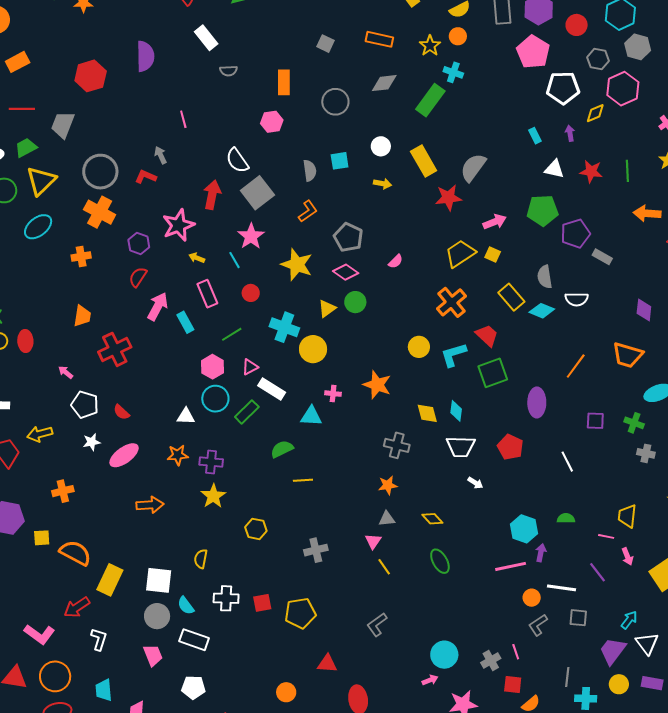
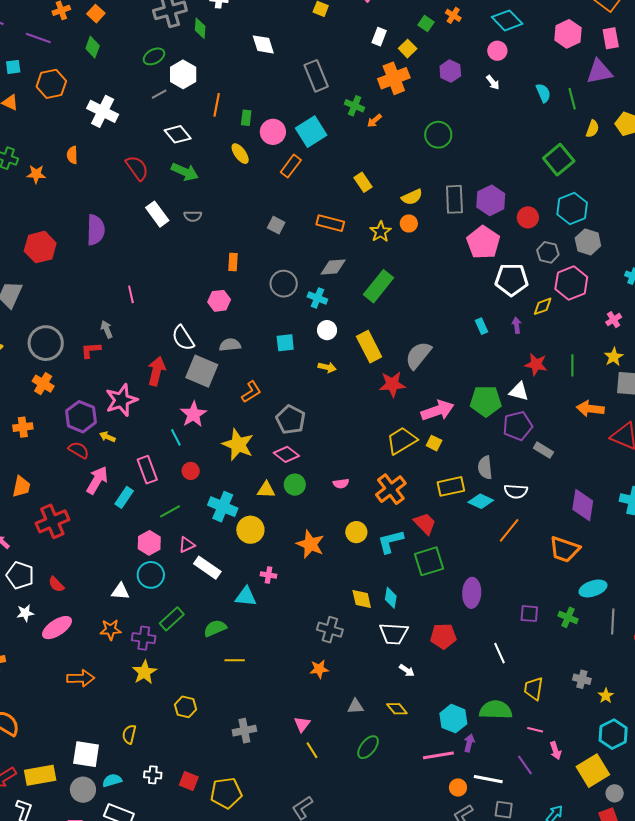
gray semicircle: (228, 71) -> (193, 216), moved
cyan cross: (453, 72) -> (317, 298), moved
orange rectangle: (284, 82) -> (233, 262), size x0.7
white triangle: (554, 169) -> (519, 391), moved
gray semicircle: (310, 171) -> (230, 345), moved, turned -90
red L-shape: (146, 177) -> (91, 350), turned -30
gray square: (257, 193) -> (202, 371), turned -32
orange cross: (100, 212) -> (43, 384), size x0.7
pink arrow: (495, 222) -> (437, 410), size x1.4
purple hexagon: (139, 244) -> (81, 417), size x1.4
yellow arrow: (197, 258) -> (107, 437), moved
pink semicircle: (396, 261) -> (341, 484), moved, turned 35
red semicircle: (138, 277) -> (79, 450), turned 85
yellow rectangle: (511, 297) -> (451, 486), turned -64
yellow triangle: (327, 308) -> (266, 490), turned 36
purple diamond: (644, 310) -> (583, 505), size x1.4
cyan rectangle: (185, 322) -> (124, 497), turned 60
orange line: (576, 366) -> (509, 530), moved
orange star: (377, 385) -> (310, 544), moved
green rectangle: (247, 412) -> (172, 619), moved
red pentagon: (510, 447) -> (443, 636), turned -30
gray cross: (646, 453) -> (582, 679), moved
yellow trapezoid: (627, 516) -> (534, 689), moved
green semicircle: (566, 518) -> (496, 710), size x1.8
gray triangle: (387, 519) -> (355, 706), moved
yellow diamond: (432, 519) -> (397, 709), moved
green ellipse: (440, 561) -> (368, 747), turned 65
yellow rectangle: (110, 580) -> (40, 775), moved, turned 52
white cross: (226, 598) -> (153, 775), size x0.7
red square: (262, 603) -> (189, 781), turned 30
cyan semicircle: (186, 606) -> (112, 780), turned 108

